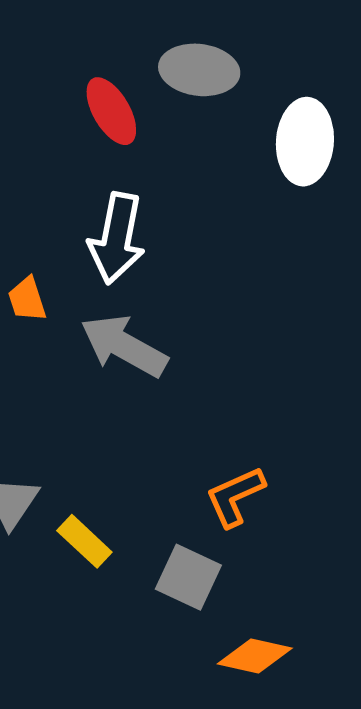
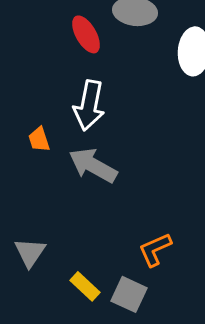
yellow rectangle: (84, 541) -> (85, 286), moved

